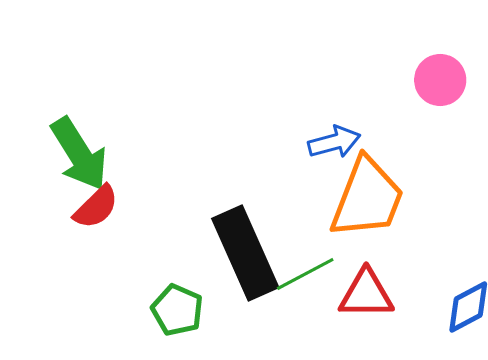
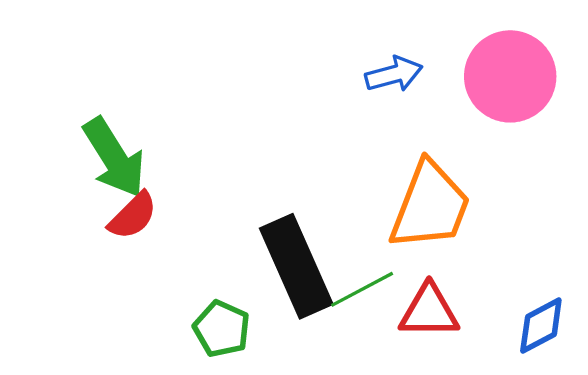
pink circle: (440, 80) -> (510, 76), size x1.6
blue arrow: (334, 142) -> (394, 74), moved

